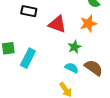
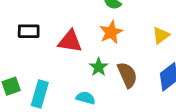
cyan semicircle: (72, 68) -> (86, 98), moved
brown semicircle: (94, 68) -> (127, 75), moved, turned 42

